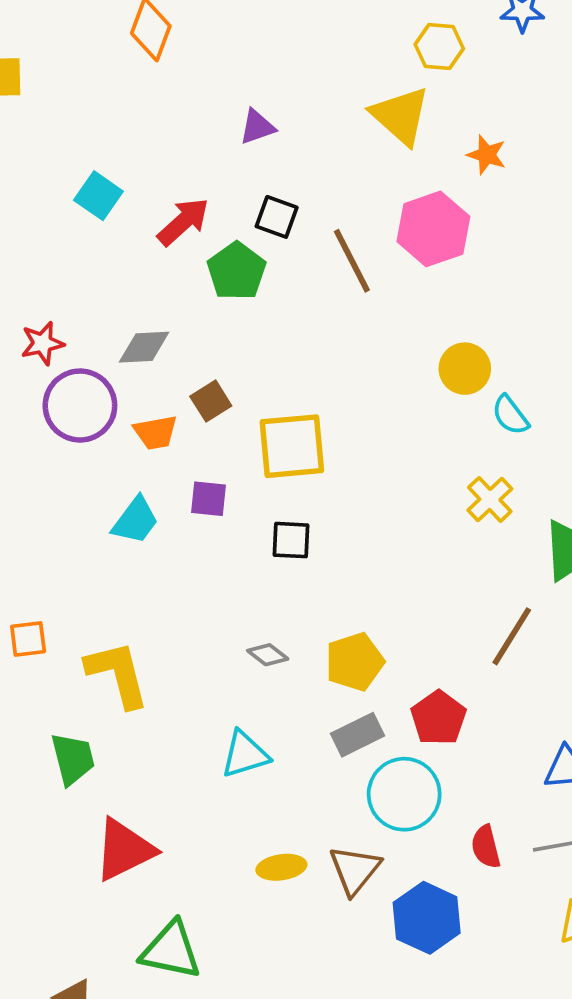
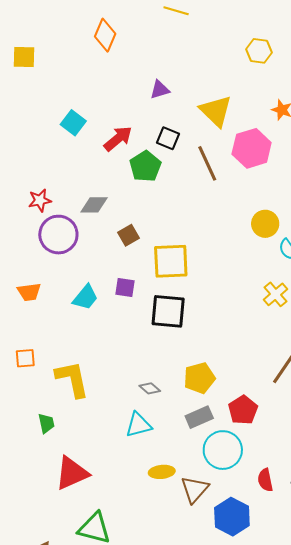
yellow triangle: (401, 116) -> (216, 111), moved
orange trapezoid: (156, 432) -> (29, 292), moved
black square: (291, 540) -> (168, 311), size x1.6
gray diamond: (268, 655) -> (150, 388), moved
green trapezoid: (73, 759) -> (46, 423), size x0.7
yellow ellipse: (281, 867) -> (162, 472), moved

